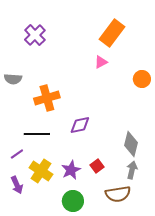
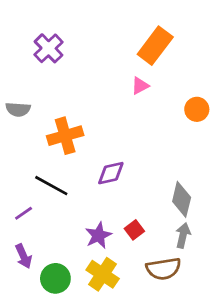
black line: (37, 134) -> (51, 186), turned 30
yellow cross: (41, 171) -> (103, 274), moved
green circle: (73, 201) -> (55, 278), moved

